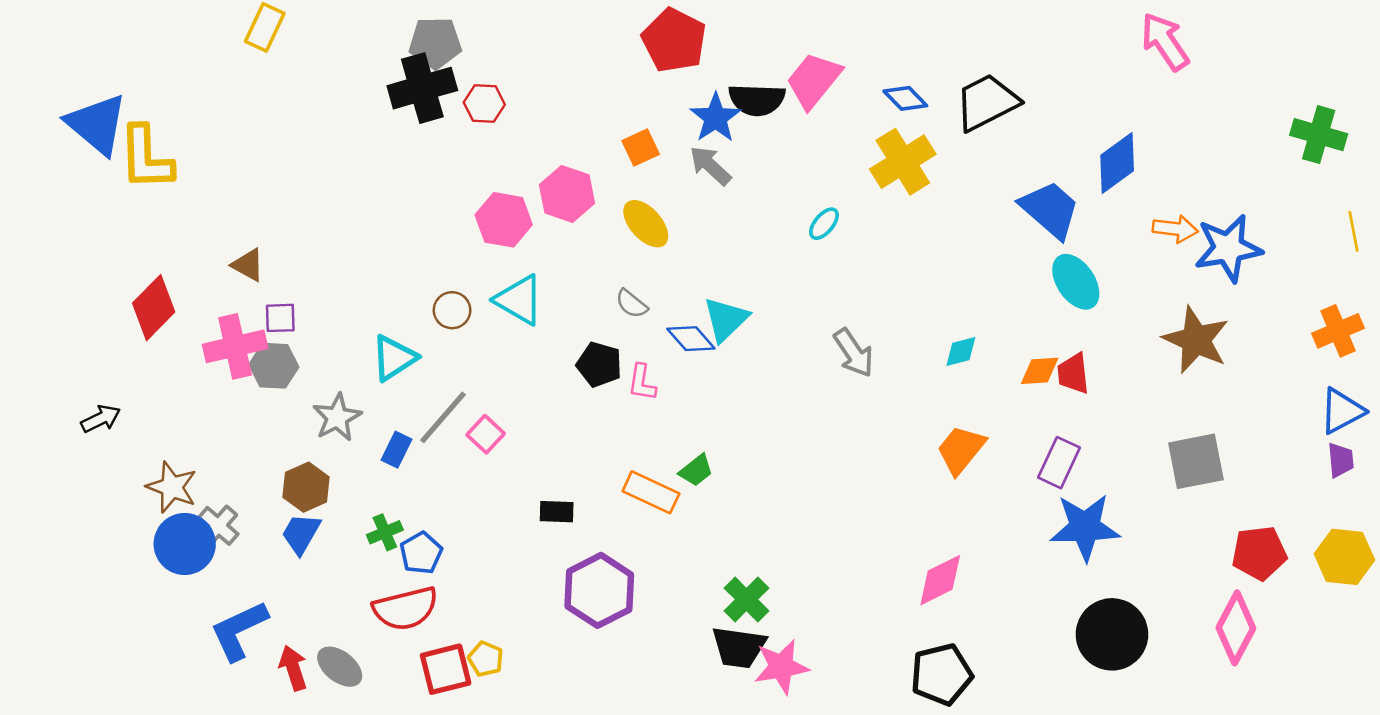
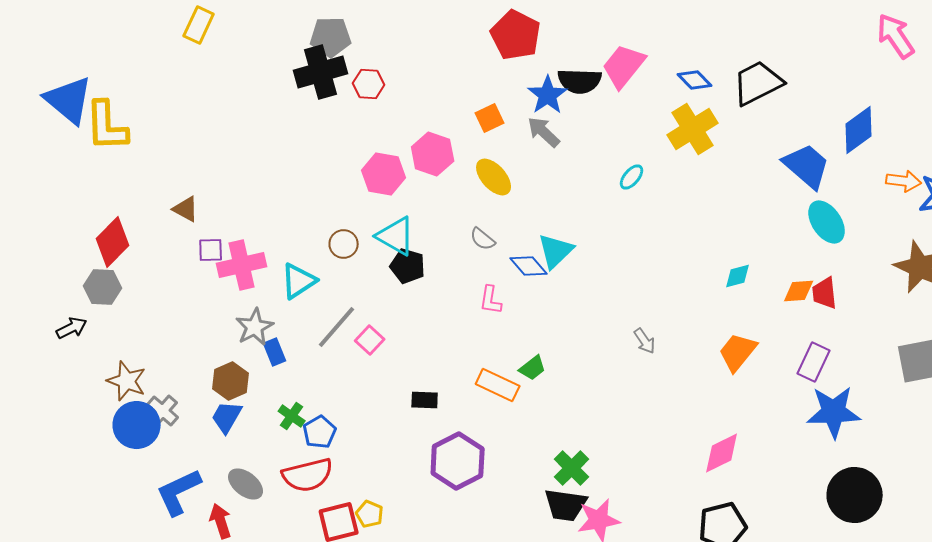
pink cross: (235, 346) -> (242, 265), moved
gray arrow: (854, 353) -> (645, 341), moved, size x0.7
black pentagon: (599, 364) -> (408, 266), moved
gray hexagon: (274, 366) -> (103, 287), moved
blue rectangle: (396, 450) -> (275, 352), moved, turned -48
green cross: (385, 532) -> (292, 416), turned -32
gray ellipse: (340, 667) -> (246, 484), moved

